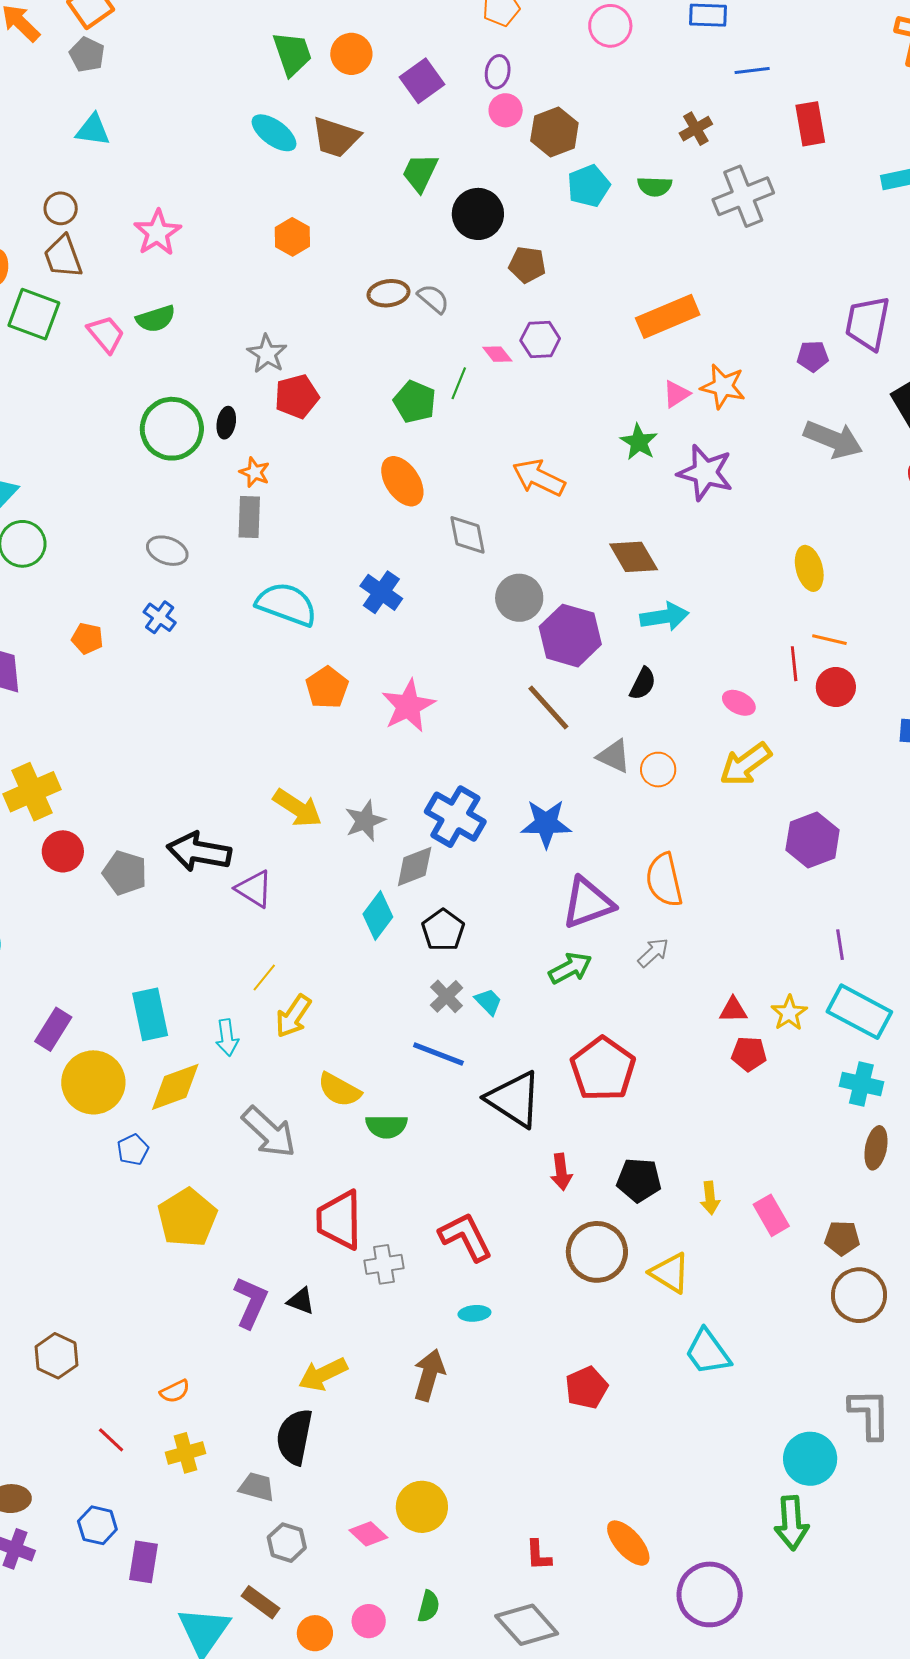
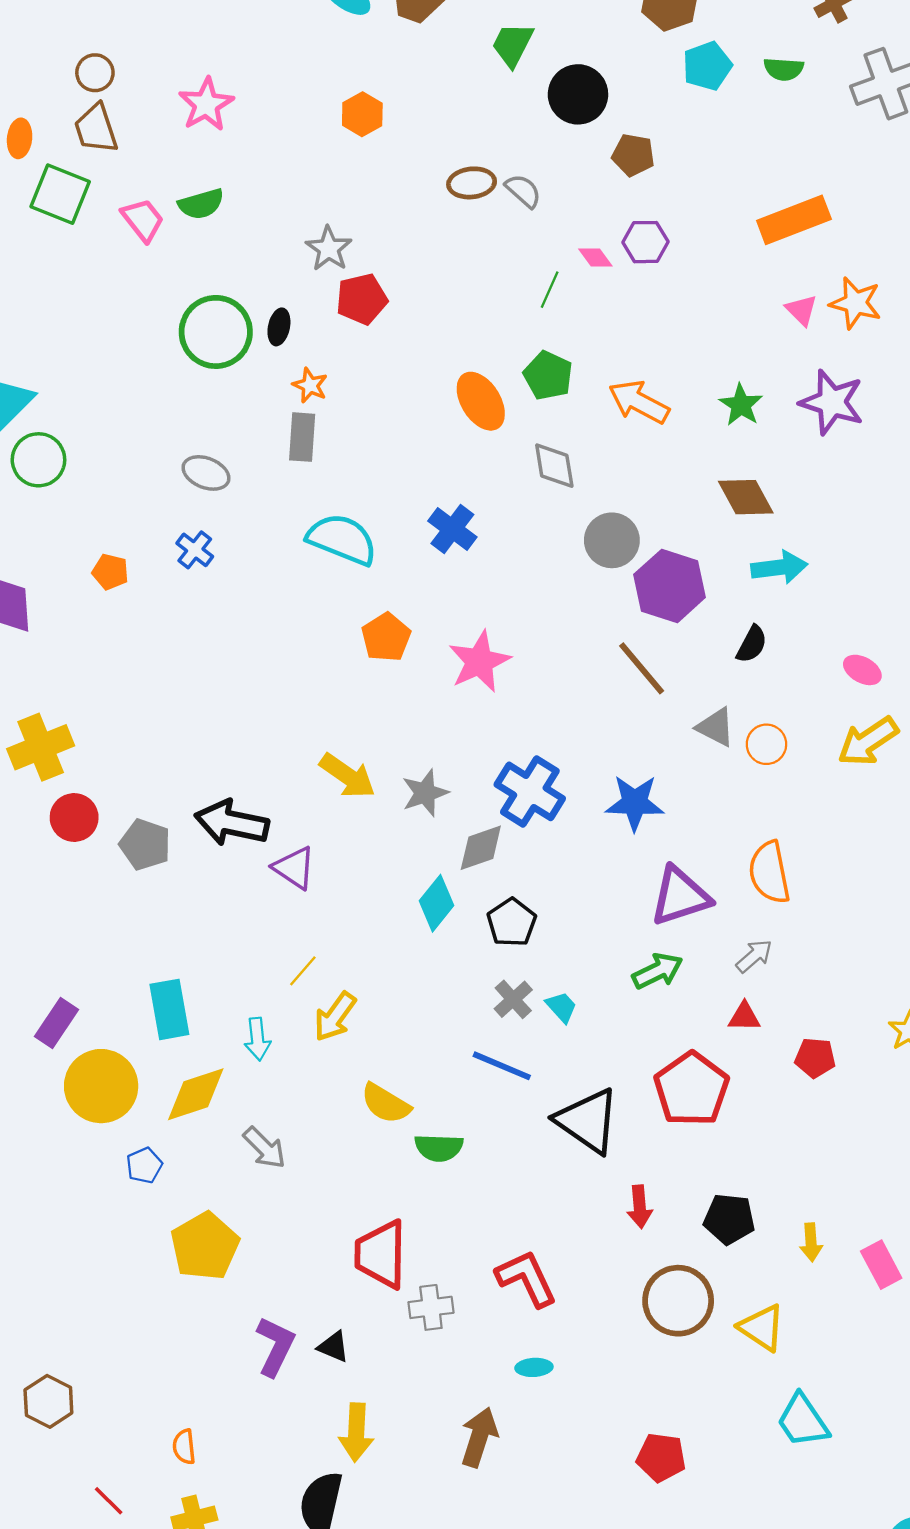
pink triangle: (676, 394) -> (801, 310), turned -44
green pentagon: (415, 402) -> (548, 376), moved
green star: (639, 442) -> (741, 405), moved
red triangle: (733, 1010) -> (744, 1017), moved
red pentagon: (749, 1054) -> (815, 1058), moved
gray arrow: (269, 1132) -> (264, 1148), moved, size x0.7
yellow arrow: (323, 1374) -> (356, 1432), turned -63
red pentagon: (587, 1388) -> (661, 1457), turned 30
orange semicircle: (175, 1391) -> (184, 1447), turned 108

